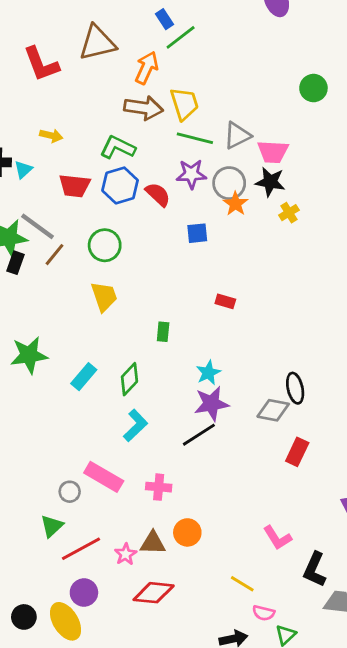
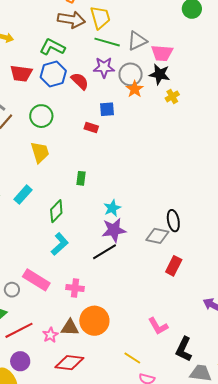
red rectangle: (225, 301) -> (91, 127), moved
cyan rectangle: (84, 377) -> (23, 195), moved
orange circle: (187, 532) -> (94, 321), size x1.5

